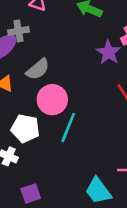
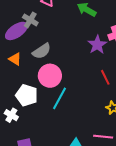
gray cross: (19, 31) -> (30, 20), turned 35

